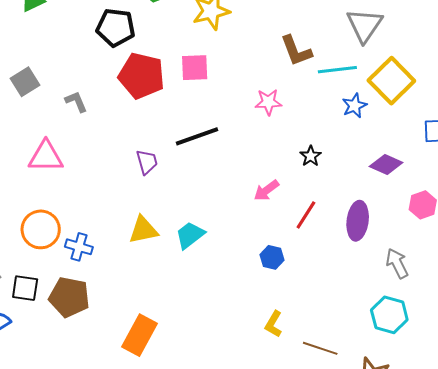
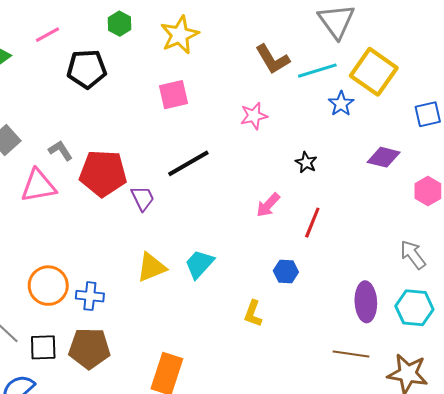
red pentagon: (141, 76) -> (103, 173), moved
pink triangle: (46, 157) -> (38, 186), moved
purple ellipse: (358, 221) -> (366, 302), moved
yellow L-shape: (274, 324) -> (253, 314), moved

